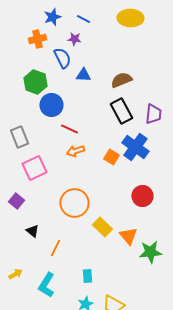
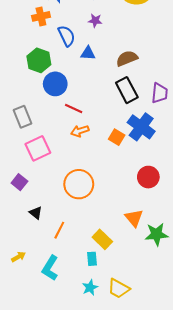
purple star: (74, 39) -> (95, 21), moved
yellow rectangle: (102, 227) -> (102, 239), moved

